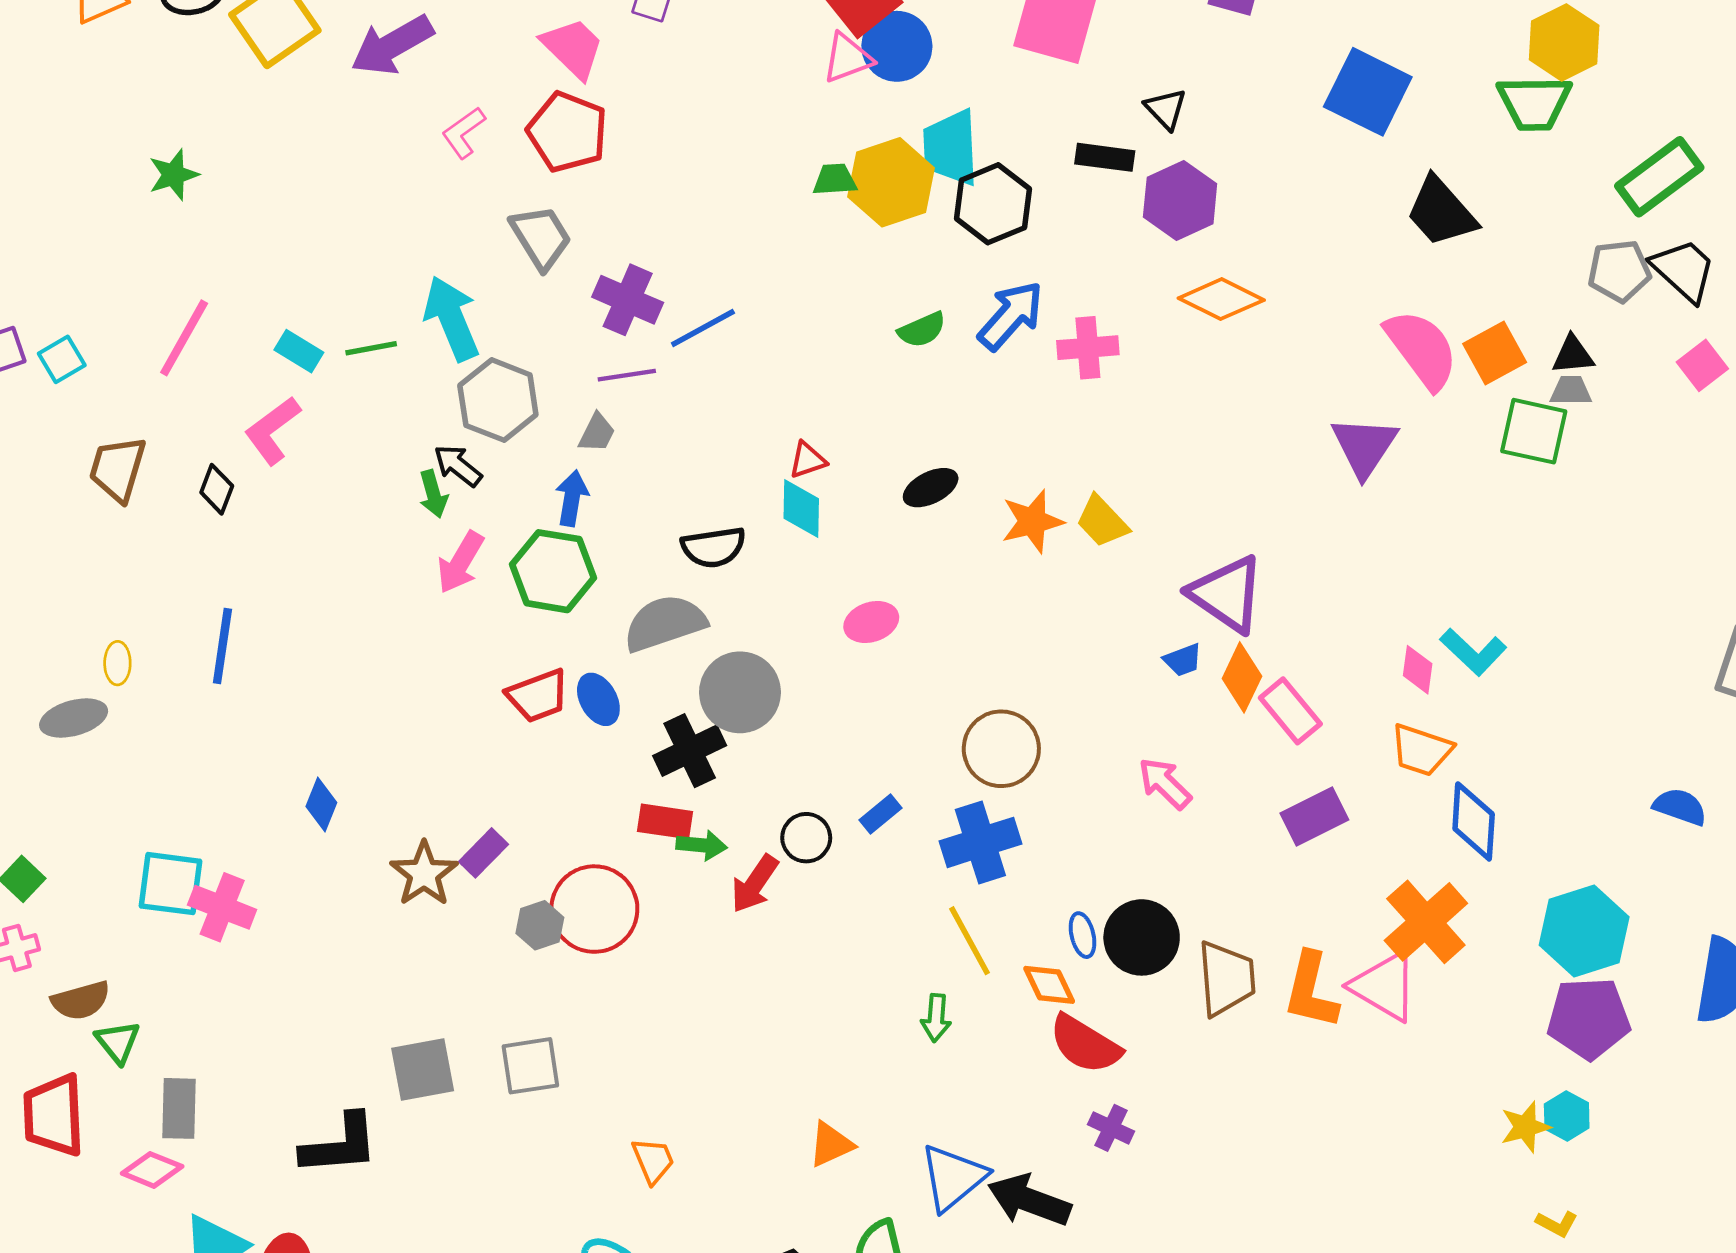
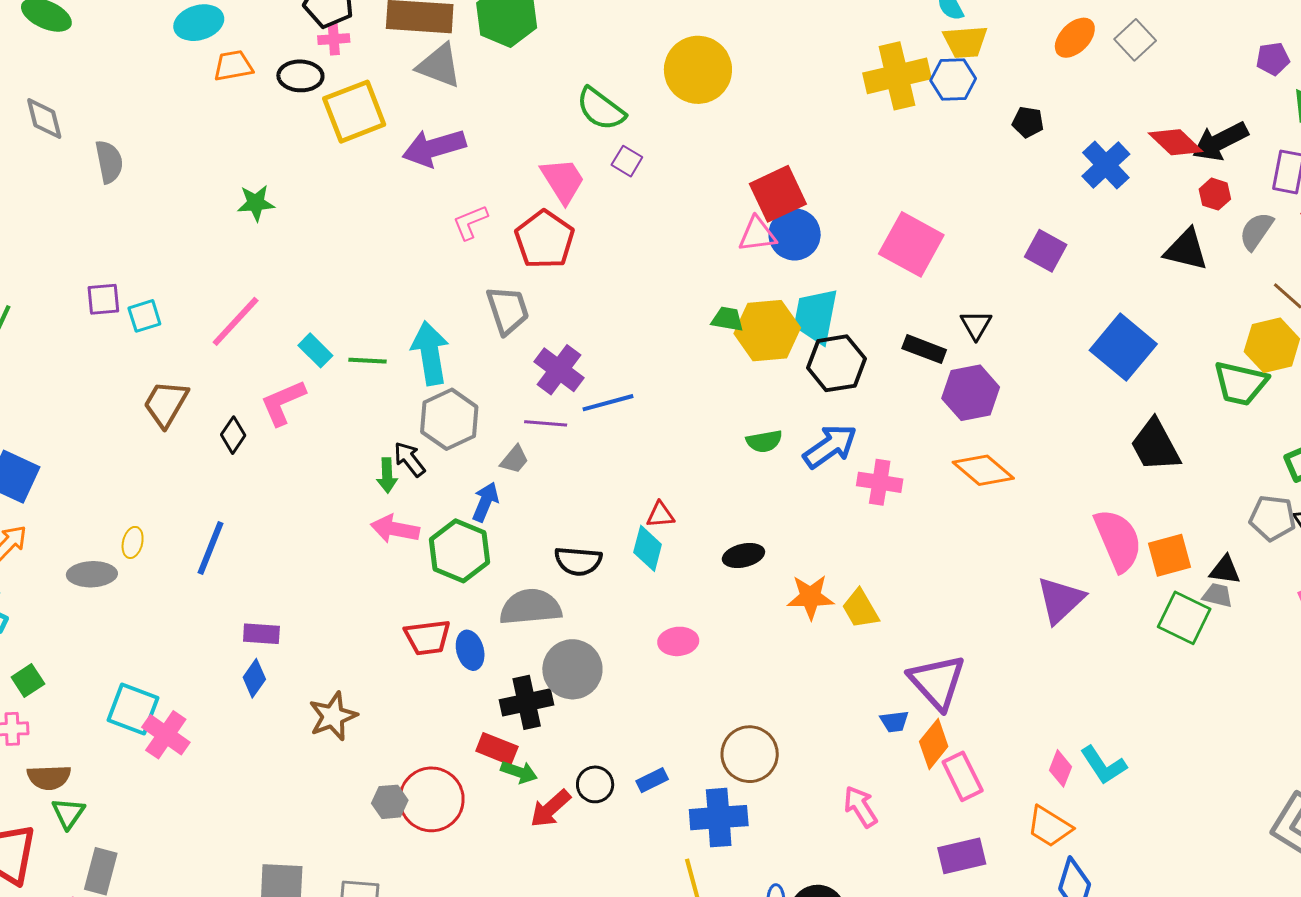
pink arrow: (461, 562) -> (395, 529), turned 57
purple rectangle: (484, 853) -> (261, 634), moved, turned 36
brown star: (424, 874) -> (333, 716), moved

